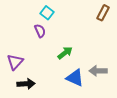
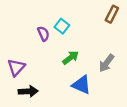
cyan square: (47, 13) -> (62, 26), moved
gray arrow: (98, 71) -> (106, 63), moved, turned -54

